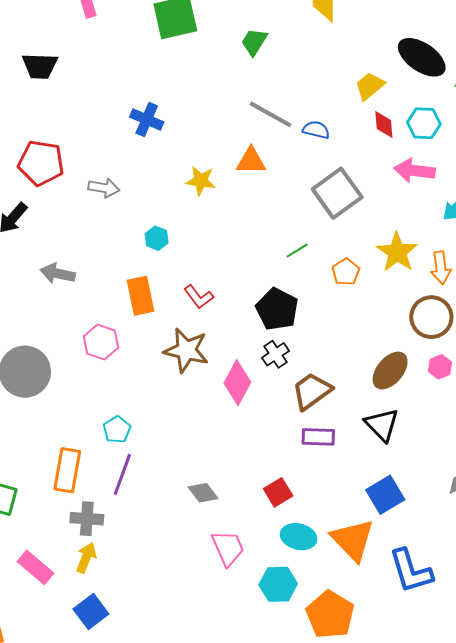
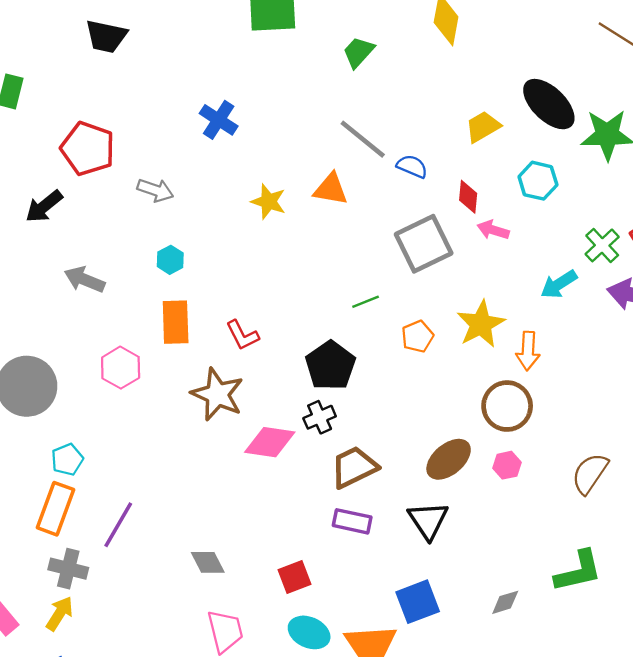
red diamond: (384, 125) -> (468, 197), moved
pink arrow: (414, 171) -> (493, 230), moved, size x0.7
cyan hexagon: (157, 238) -> (170, 260), moved
pink diamond: (237, 383) -> (270, 442), turned 60
cyan pentagon: (117, 430) -> (67, 459), moved

